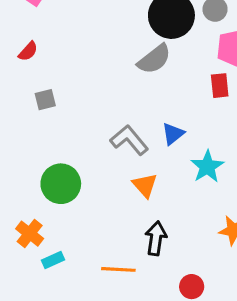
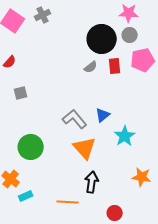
gray semicircle: (154, 59) -> (91, 67), size x0.6
red rectangle: (220, 86) -> (115, 66), moved
orange triangle: (145, 185) -> (85, 148), size x1.4

